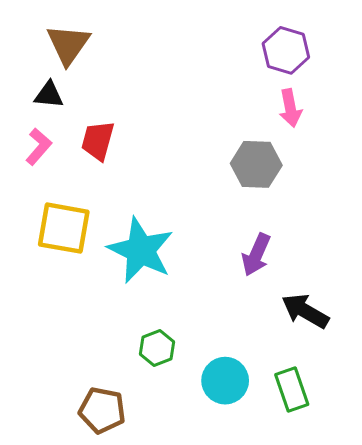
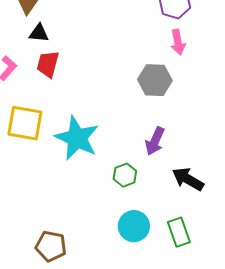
black triangle: (49, 95) -> (39, 33), moved
green hexagon: (157, 348) -> (125, 175), moved

